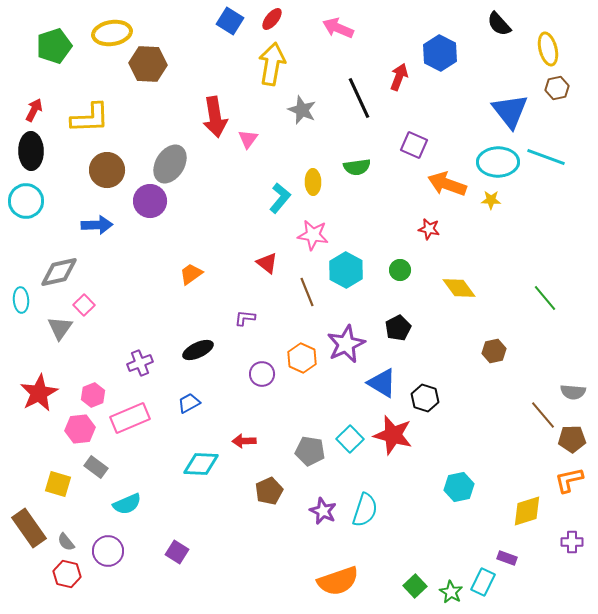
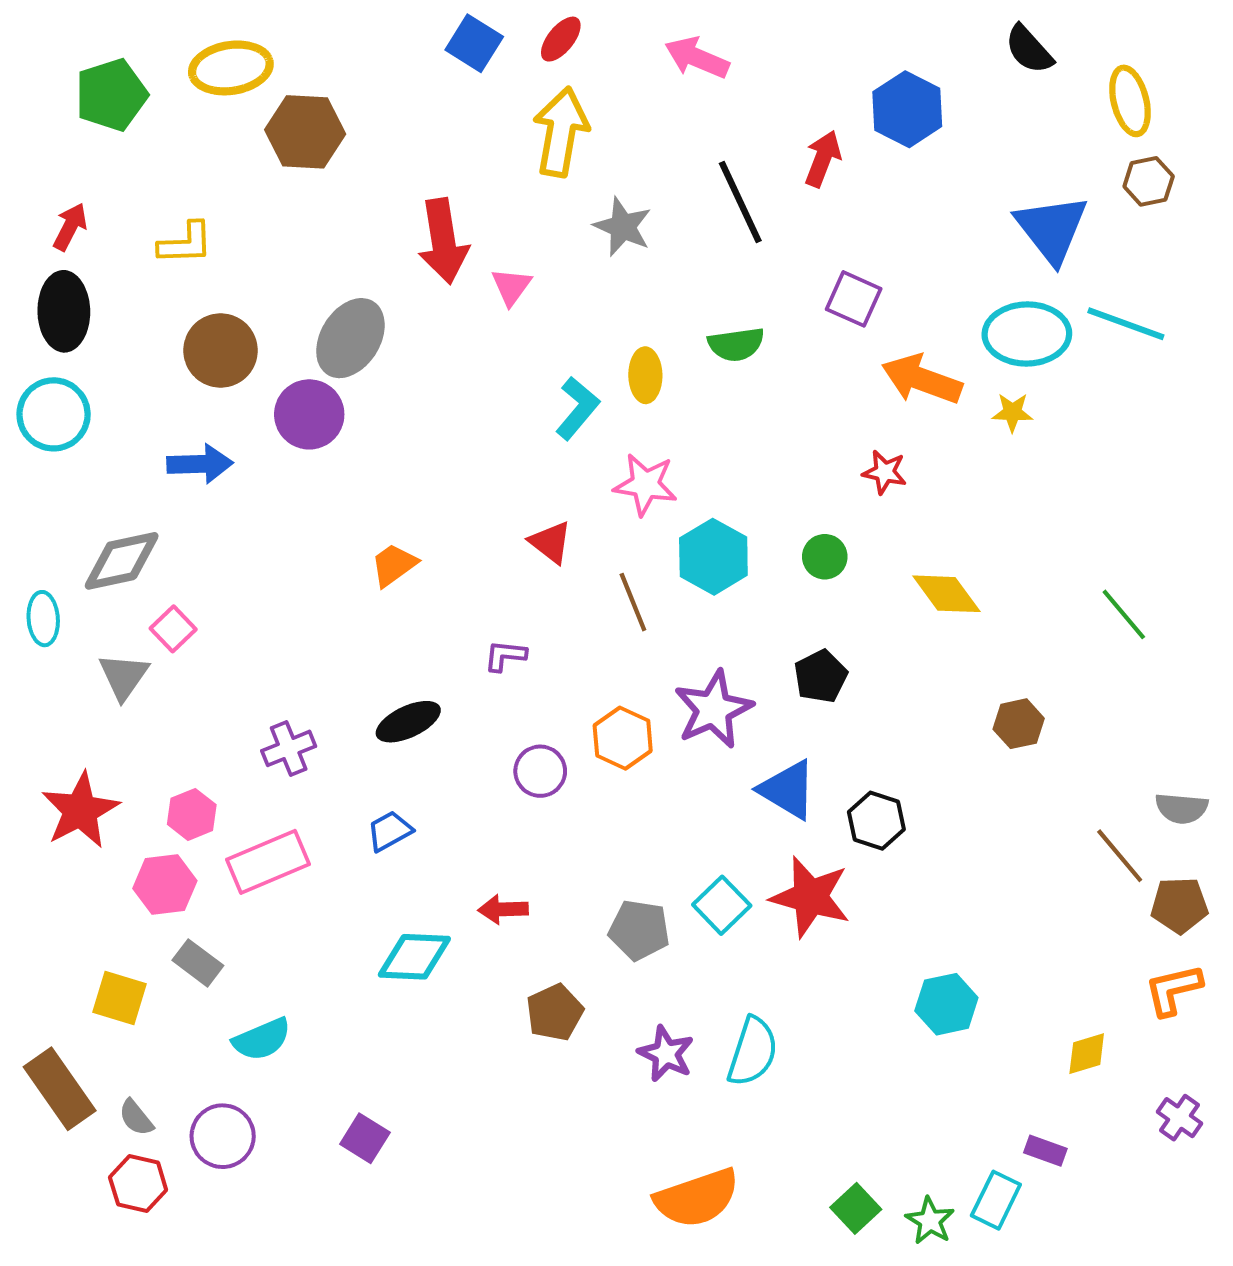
yellow L-shape: (90, 118) -> (186, 243), size x0.7
yellow diamond: (527, 511) -> (1087, 1054), size x0.7
purple cross: (572, 542) -> (1179, 1118), turned 35

